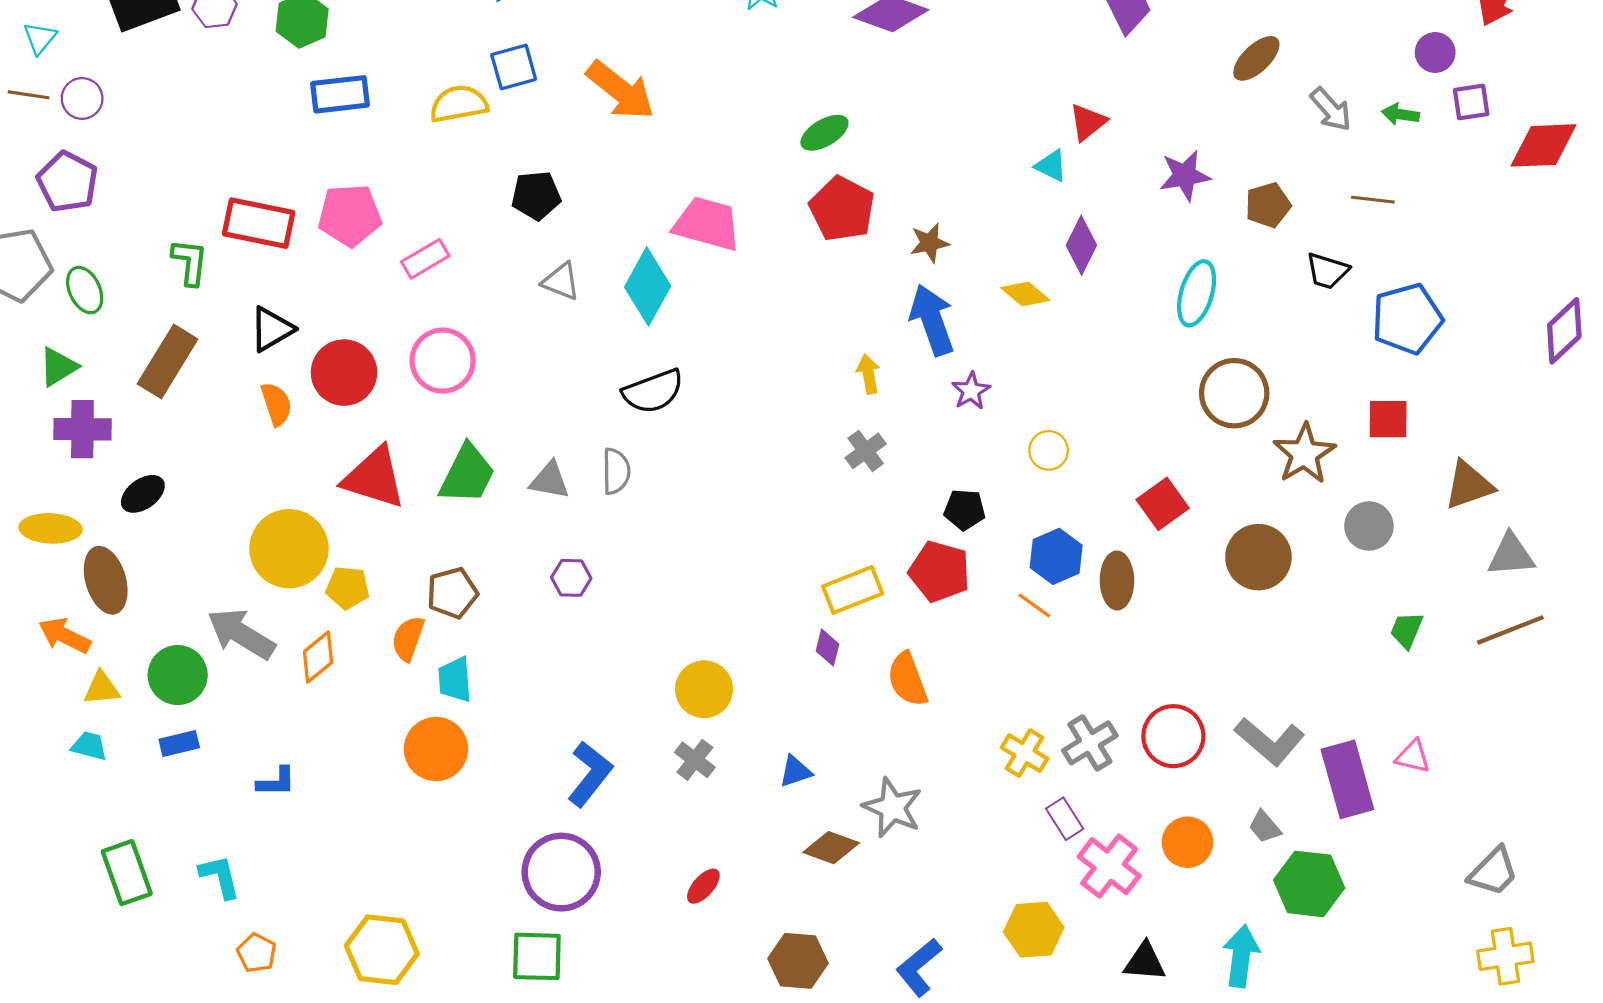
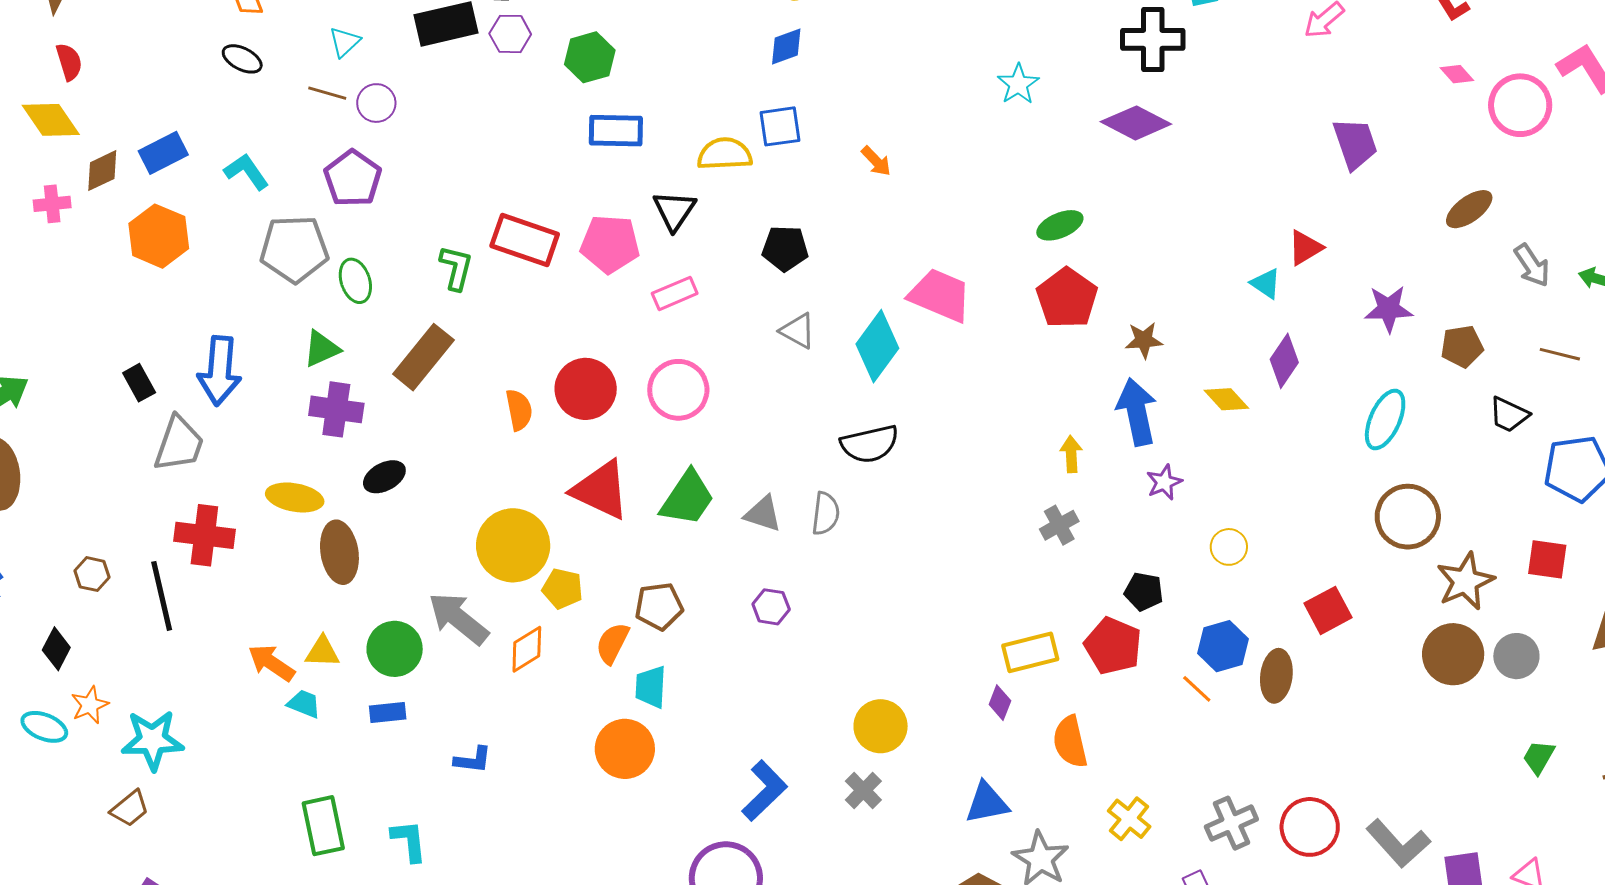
orange arrow: (620, 90) -> (876, 161), size x0.5
black triangle: (272, 329) -> (674, 211), moved, turned -33
brown circle: (1258, 557) -> (1453, 654), moved
orange arrow: (65, 636) -> (271, 663), moved
yellow cross: (1025, 753) -> (1129, 819), moved
blue triangle: (795, 771) -> (987, 803), moved, size x1.4

